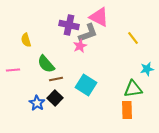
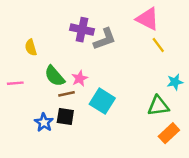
pink triangle: (99, 17) -> (148, 19), moved
pink star: (80, 46) -> (80, 78), moved
black square: (55, 98) -> (65, 117), turned -35
orange rectangle: (127, 110) -> (169, 133), moved, turned 48

